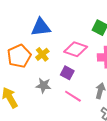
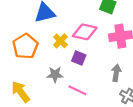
yellow cross: (42, 54) -> (60, 41), moved
pink line: (73, 96) -> (77, 90), moved

